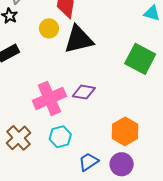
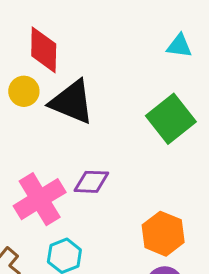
black triangle: (79, 39) -> (72, 102), turned 44
green square: (140, 59) -> (171, 119), turned 32

